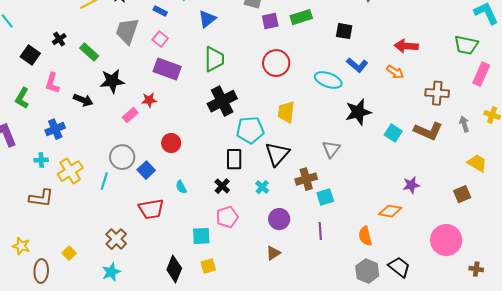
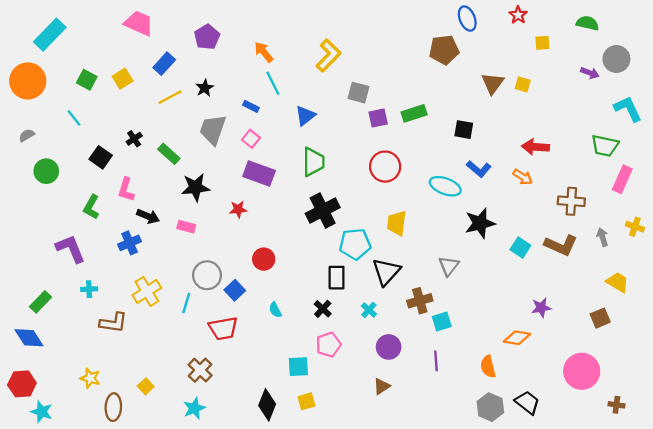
black arrow: (83, 100) -> (148, 216), moved
pink rectangle: (130, 115) -> (186, 227), moved, turned 56
cyan cross: (41, 160) -> (89, 289), moved
red trapezoid: (151, 209) -> (223, 328), moved

